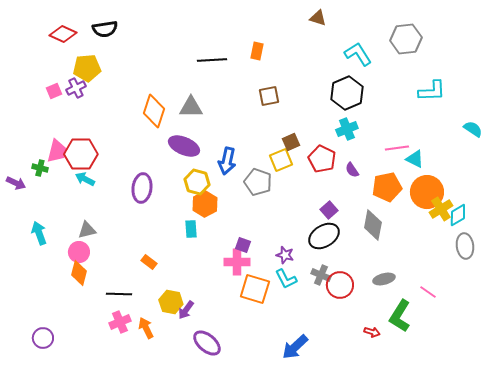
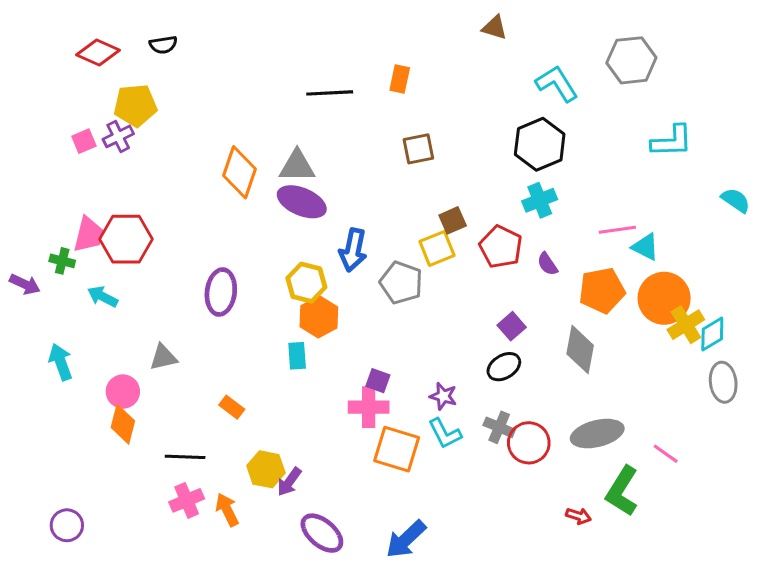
black semicircle: (105, 29) -> (163, 45), size x0.7
purple ellipse: (184, 146) -> (302, 202), moved
cyan arrow: (85, 179) -> (103, 297), moved
gray triangle: (87, 230) -> (163, 357), moved
black ellipse: (324, 236) -> (504, 367), size x0.7
gray ellipse: (384, 279) -> (597, 434), size x1.5
blue arrow: (295, 347) -> (406, 539), moved

